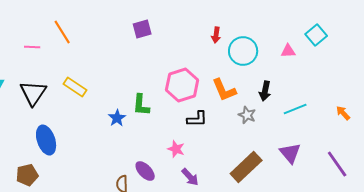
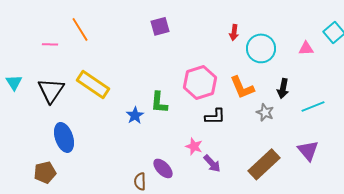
yellow rectangle: (75, 87) -> (93, 84), size x1.4
purple arrow: (190, 177) -> (212, 163), moved

